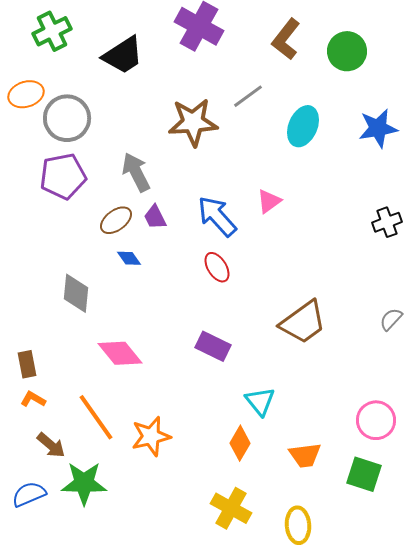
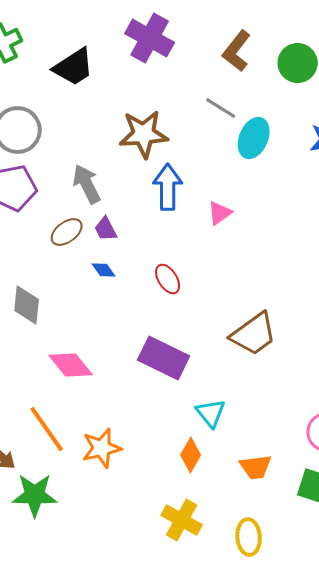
gray line: (248, 96) -> (221, 108), moved, turned 68
blue arrow: (217, 216) -> (168, 187), moved, turned 42
blue diamond: (129, 258) -> (104, 270), moved
purple rectangle: (213, 346) -> (164, 358), size x1.4

